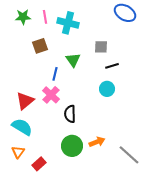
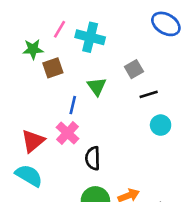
green star: (23, 17) -> (33, 49), moved
pink line: (45, 17) -> (59, 29), turned 40
gray square: (101, 47) -> (134, 69), turned -32
cyan circle: (107, 89) -> (161, 125), moved

